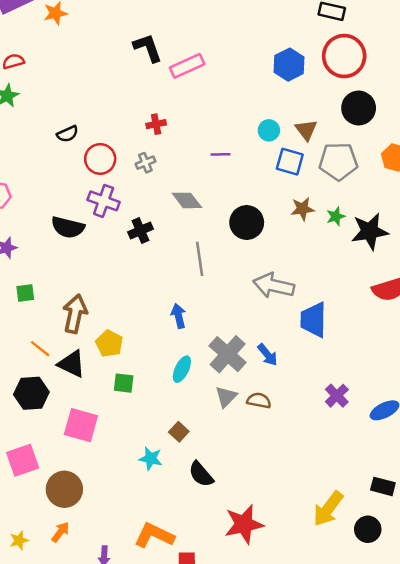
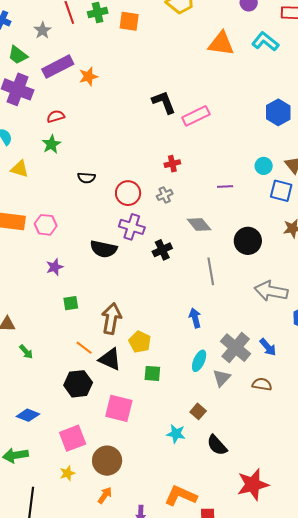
black semicircle: (67, 134) -> (86, 178), moved, turned 30
gray triangle: (226, 397) -> (222, 378), moved
yellow star: (19, 540) -> (67, 473), moved

